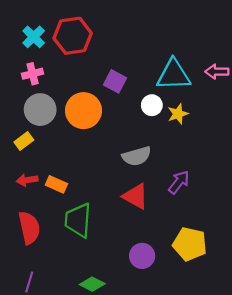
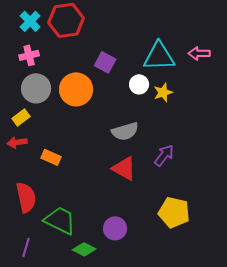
red arrow: (27, 180) -> (17, 142), moved
green trapezoid: (78, 220) -> (60, 220), moved, turned 112
purple circle: (142, 256) -> (115, 228), moved

